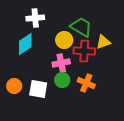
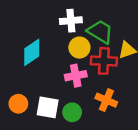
white cross: (35, 18) -> (71, 21), moved
green circle: (62, 80) -> (72, 112), moved

